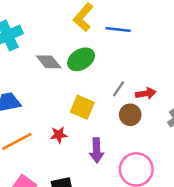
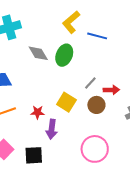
green ellipse: (81, 59) -> (64, 55), turned -45
yellow square: (82, 107) -> (66, 102), moved
purple arrow: (97, 150) -> (52, 129), moved

